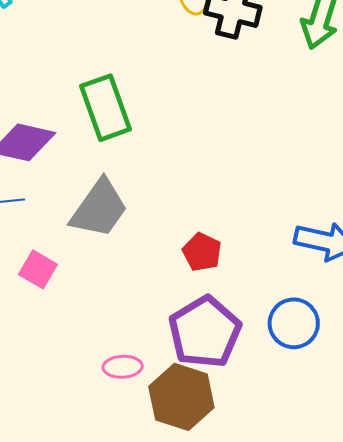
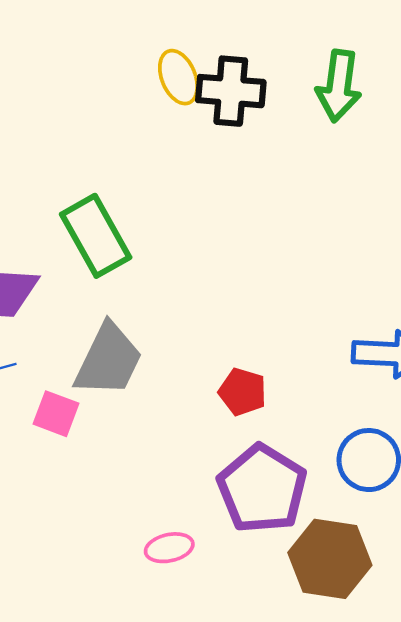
pink square: (38, 269) -> (56, 414), moved
brown hexagon: (181, 397) -> (330, 559), moved

